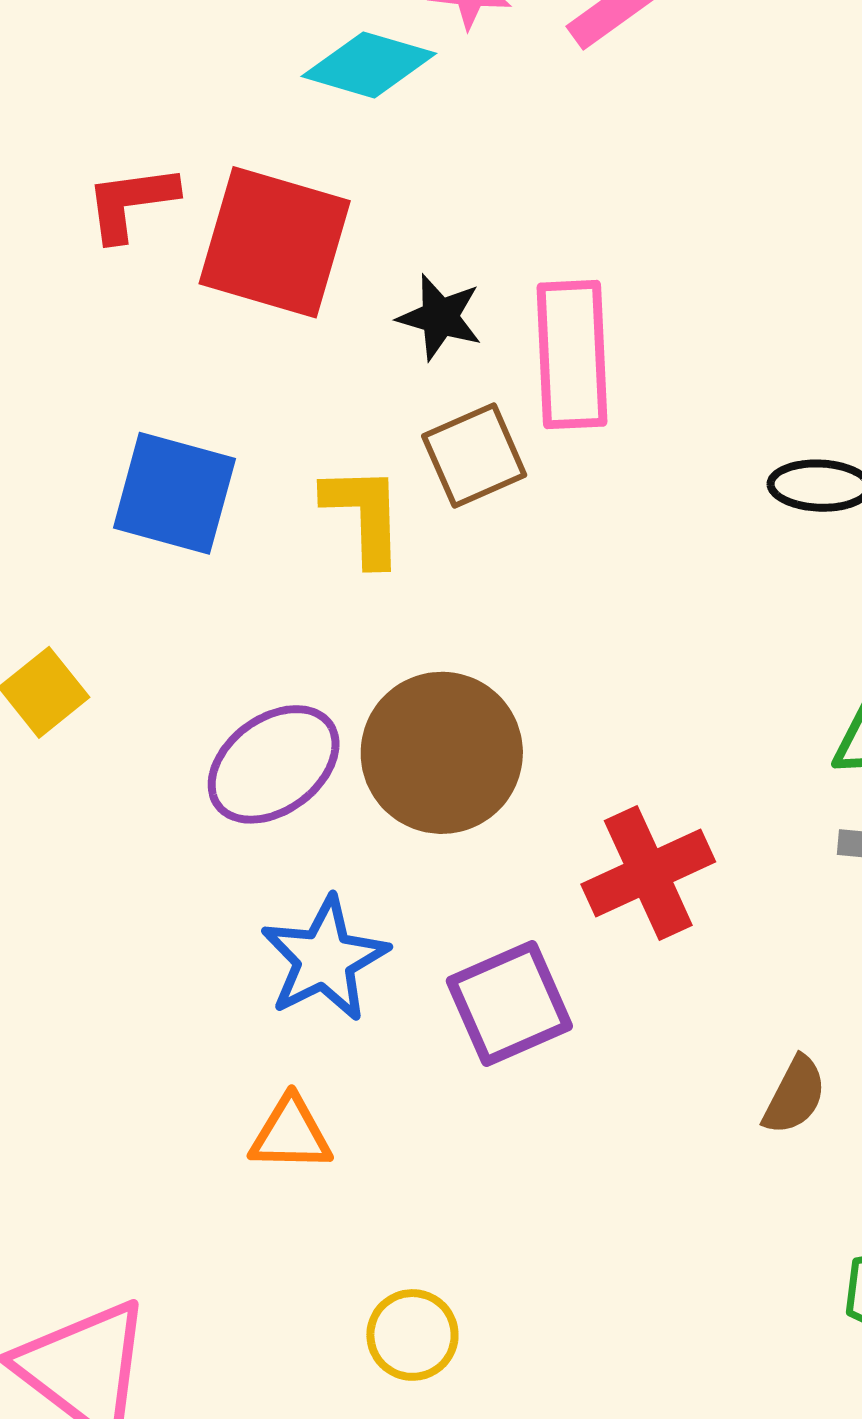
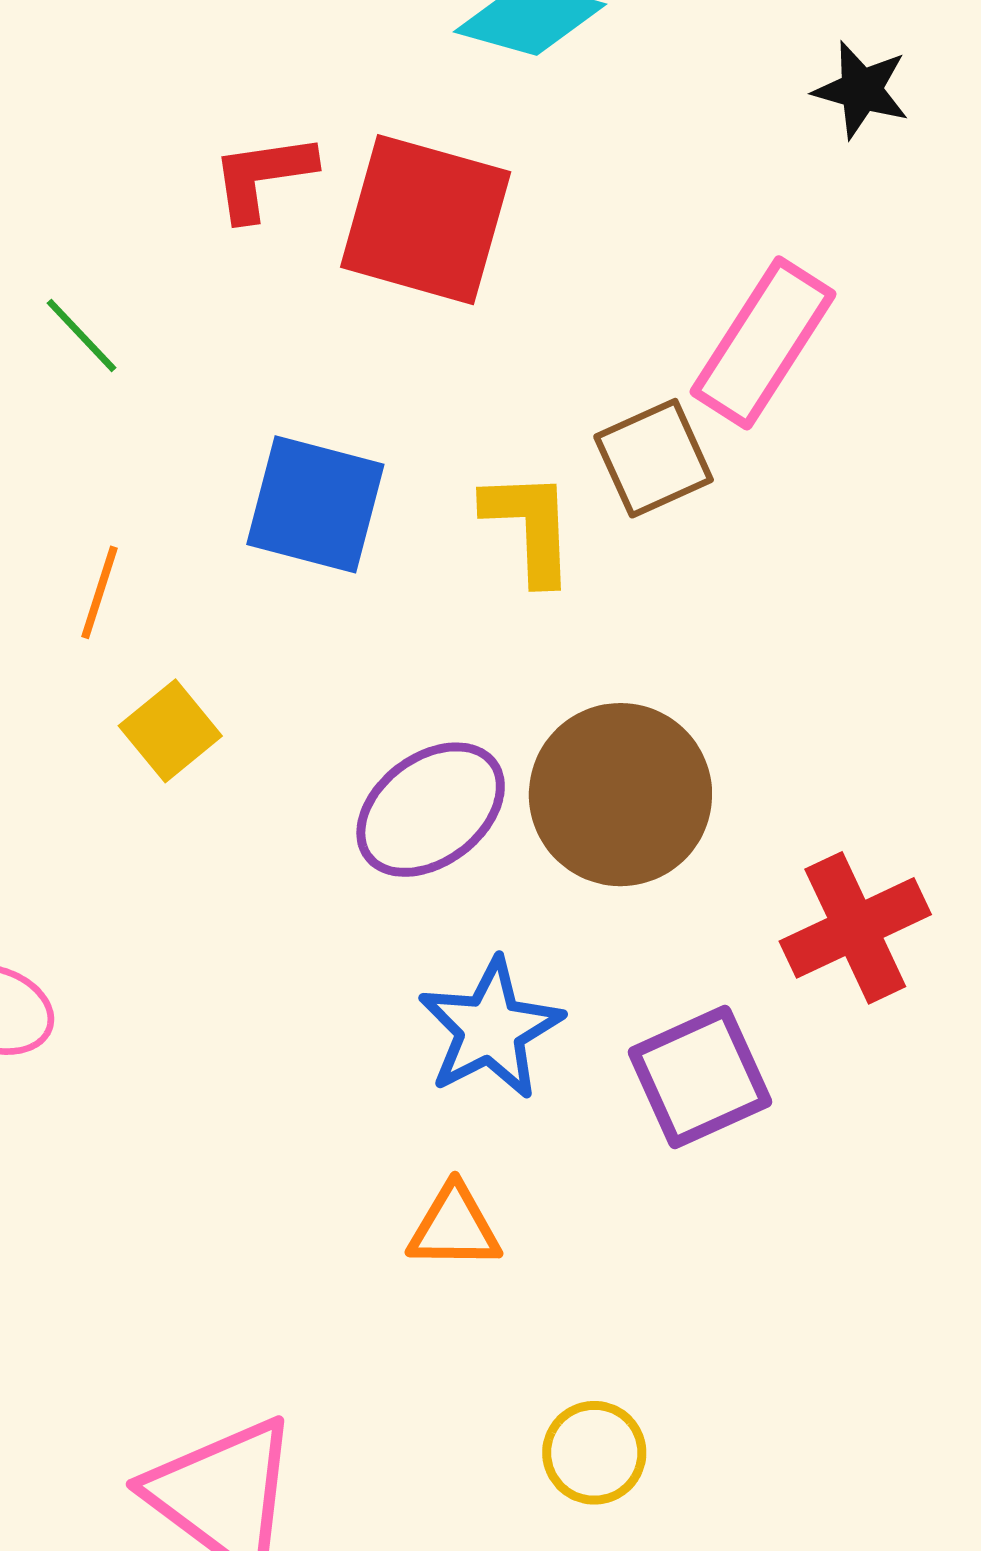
black star: (440, 317) -> (861, 90), moved
pink rectangle: (572, 355) -> (763, 343), turned 36

